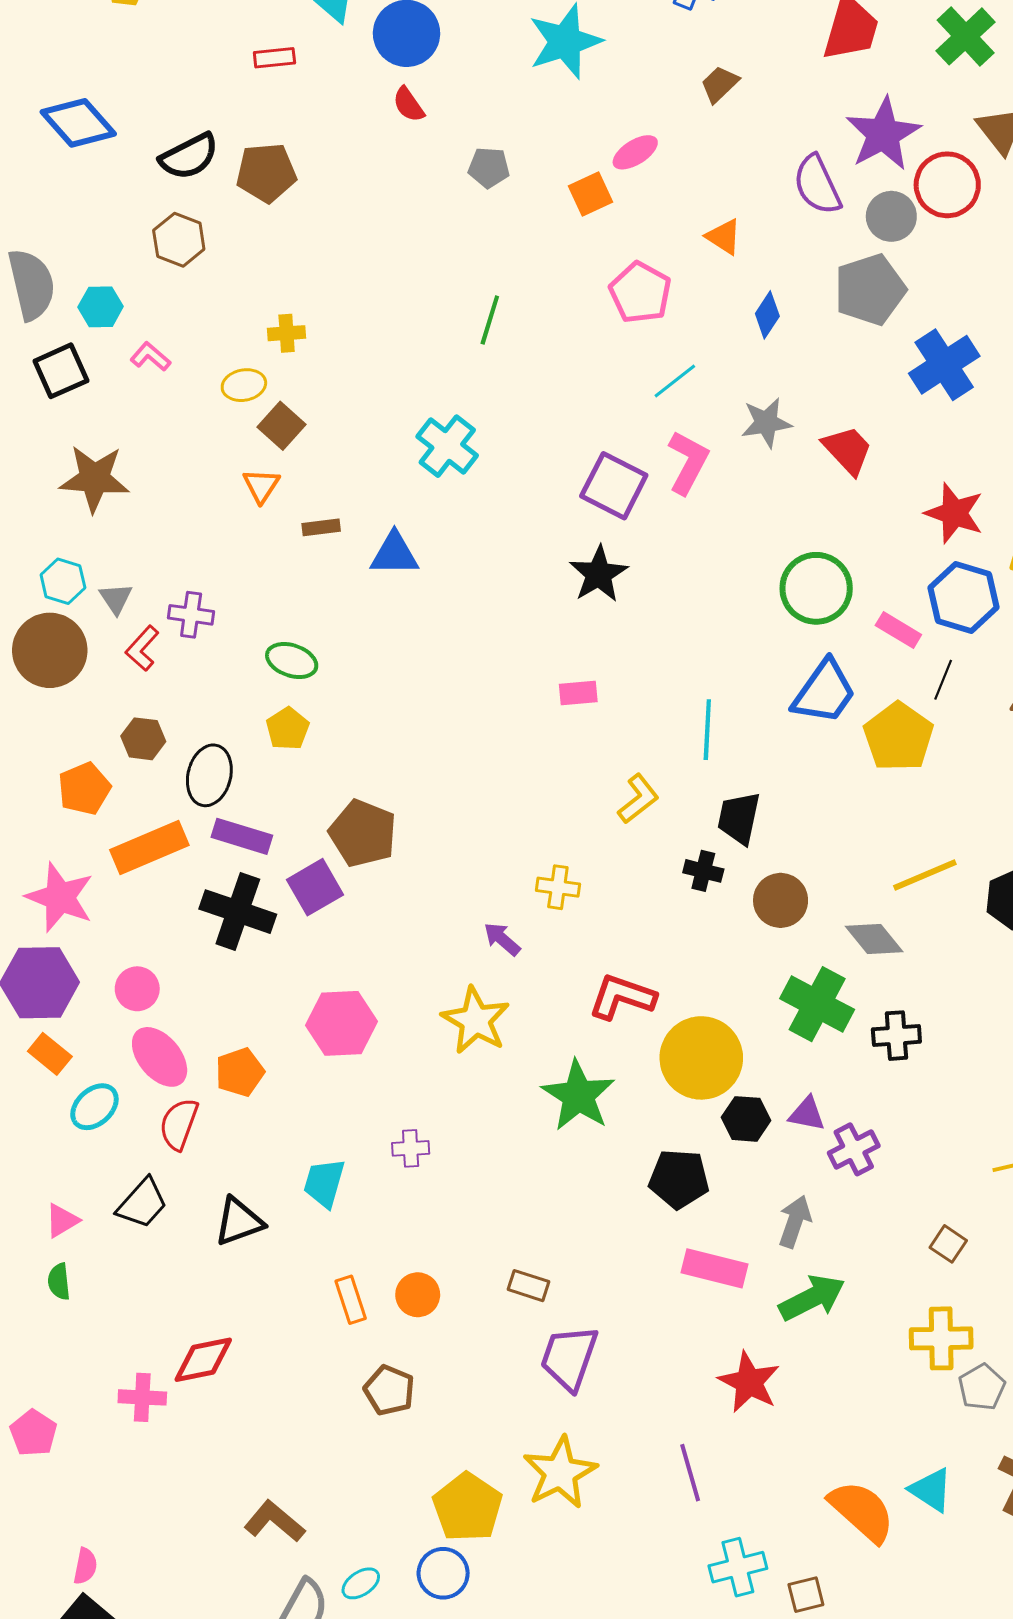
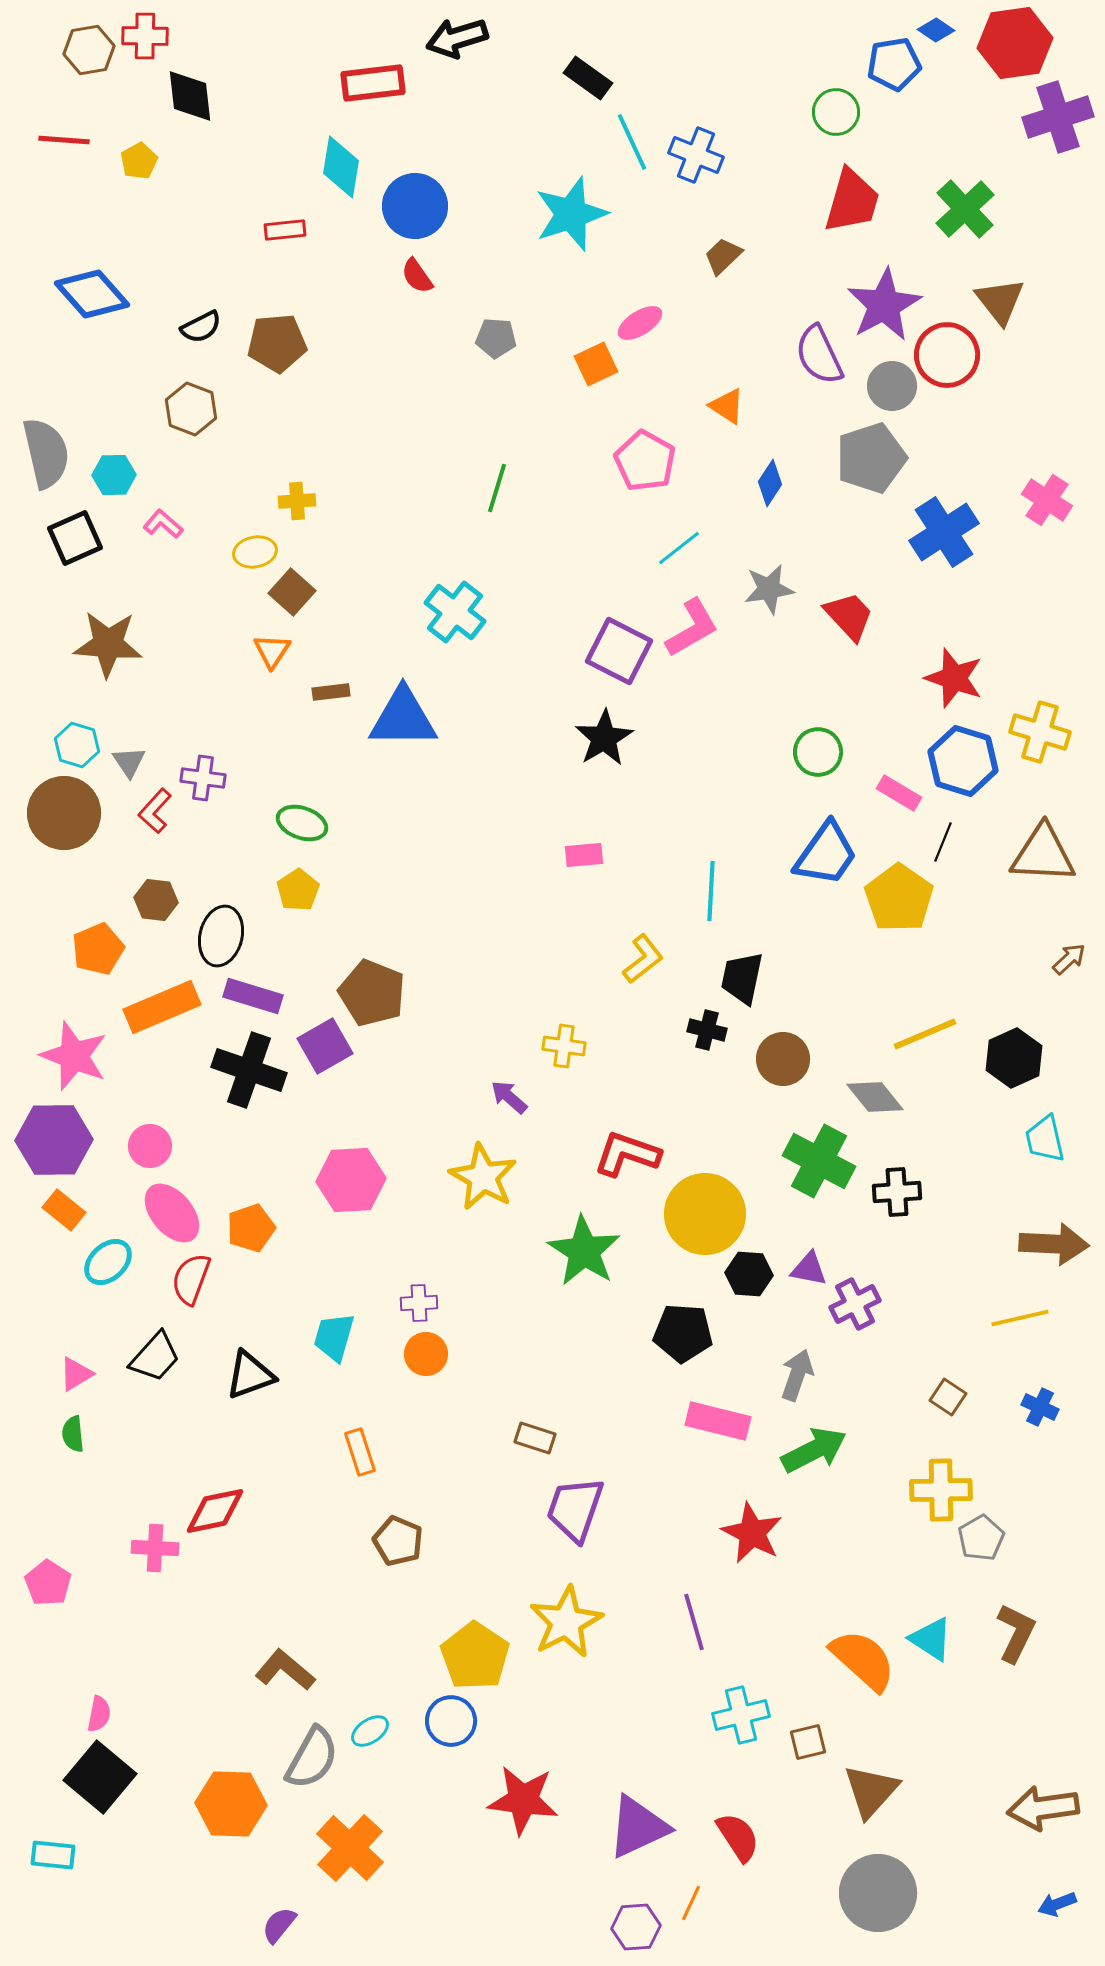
black semicircle: (189, 156) -> (201, 327), size x0.7
pink L-shape: (688, 462) -> (692, 628), turned 32
blue triangle: (394, 554) -> (403, 718), size x1.4
green circle: (816, 588) -> (818, 752), size x0.7
orange circle: (418, 1295) -> (426, 1354), moved

